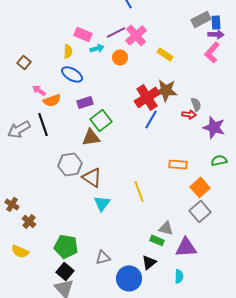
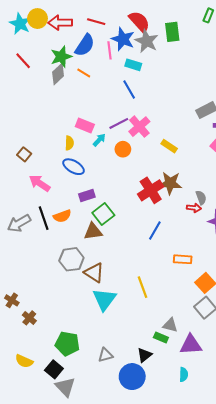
cyan arrow: (97, 48) -> (99, 140), turned -32
pink arrow: (39, 90) -> (40, 183), size x1.5
orange semicircle: (52, 100) -> (62, 216), moved
blue line: (151, 119) -> (155, 230), moved
cyan triangle: (102, 203) -> (104, 299), size x1.4
yellow semicircle: (20, 251) -> (24, 361), moved
black triangle: (149, 262) -> (145, 355), moved
black square: (65, 271) -> (54, 369), moved

